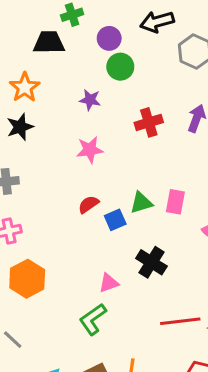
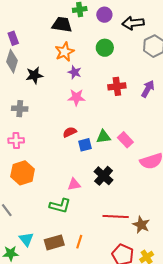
purple circle: (109, 38) -> (104, 15), moved
orange star: (25, 87) -> (65, 52), moved
purple star: (90, 100) -> (75, 72), moved
pink rectangle: (175, 202) -> (125, 140), turned -63
green L-shape: (93, 319) -> (60, 206), turned -140

